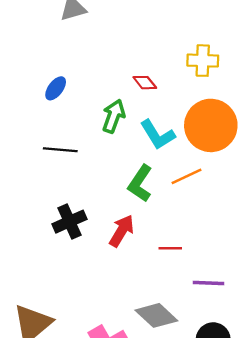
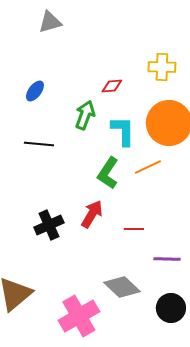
red diamond: (145, 83) -> (112, 86), turned -55
cyan L-shape: (158, 135) -> (123, 131), turned -148
black cross: (70, 222) -> (49, 225), moved

